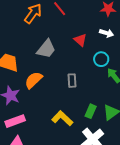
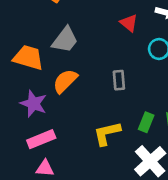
gray trapezoid: (46, 49) -> (65, 40), moved
yellow L-shape: (62, 118) -> (107, 133), turned -55

